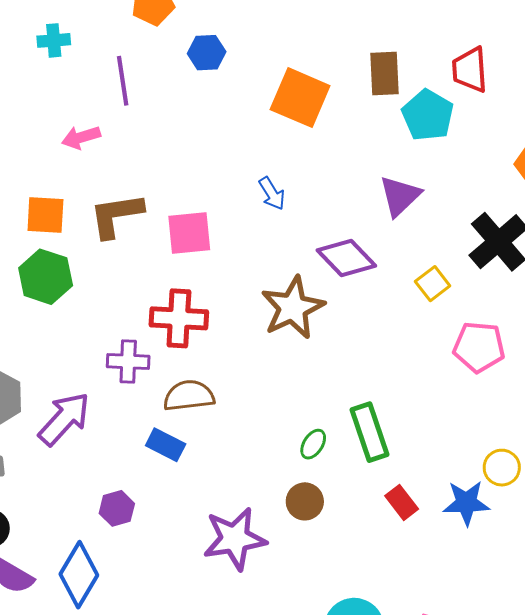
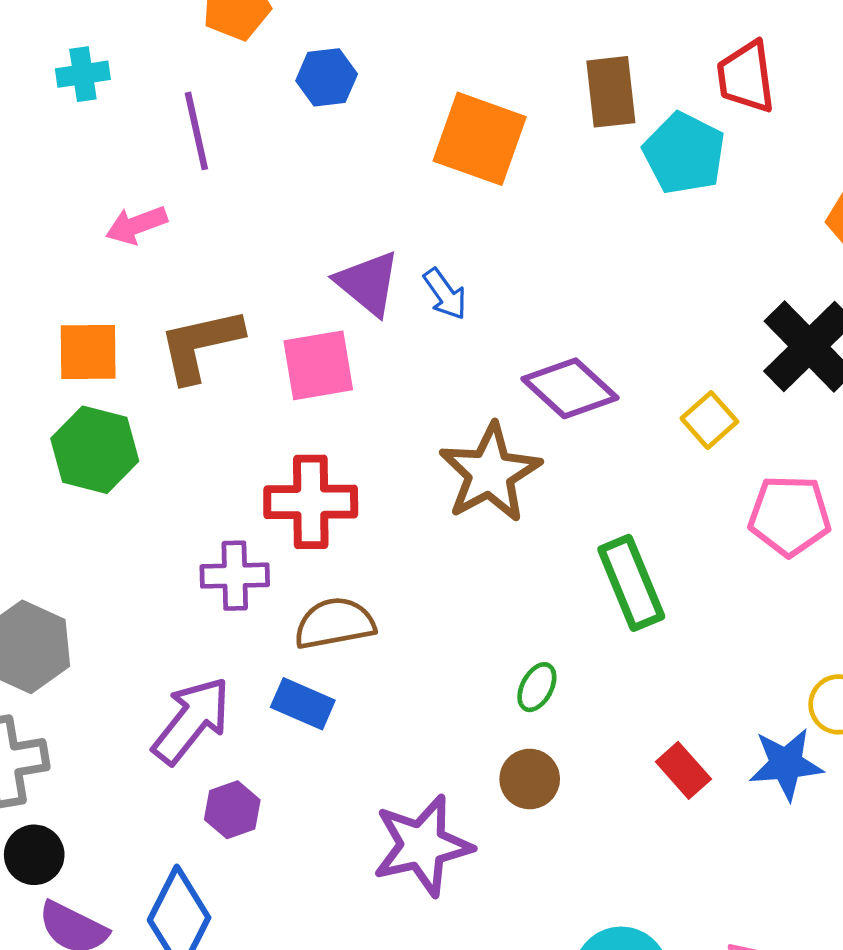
purple triangle: (400, 196) -> (368, 283), moved, turned -33
purple arrow: (64, 419) -> (191, 720), moved
green rectangle: (369, 432) -> (631, 583), moved

